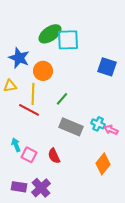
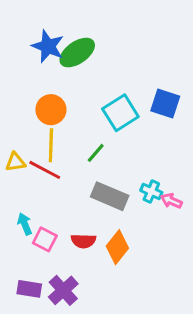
cyan square: (68, 40) -> (120, 113), moved, turned -30
blue star: (19, 58) -> (48, 46), moved
orange circle: (43, 71) -> (51, 110), moved
yellow triangle: (10, 86) -> (15, 162), moved
red semicircle: (54, 156) -> (83, 241), turned -63
orange diamond: (103, 164) -> (117, 247), moved

